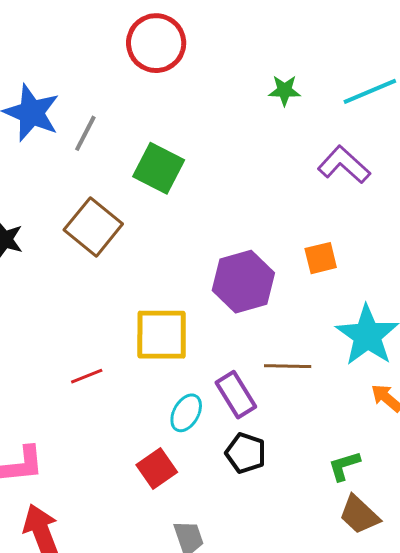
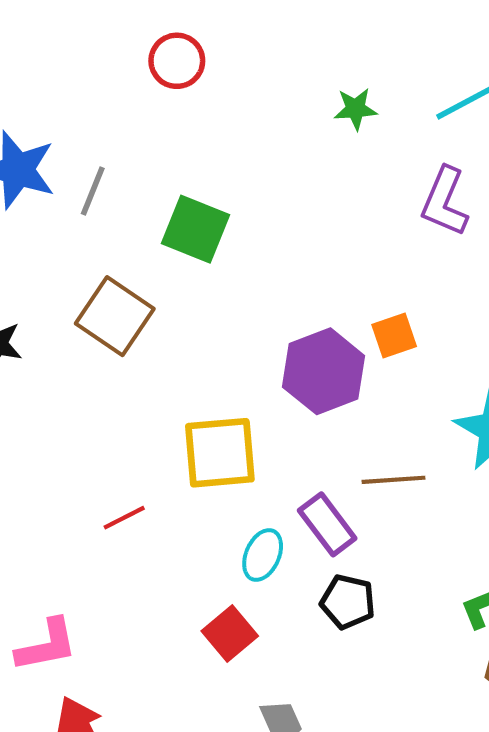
red circle: (156, 43) -> (177, 61), size x0.7
purple L-shape: (344, 165) -> (445, 202), turned -104
orange square: (321, 258) -> (394, 335), moved

